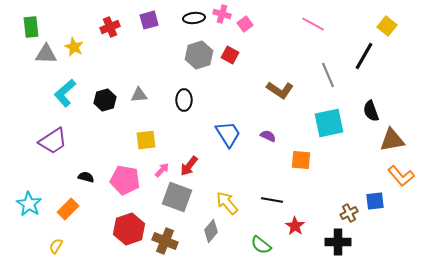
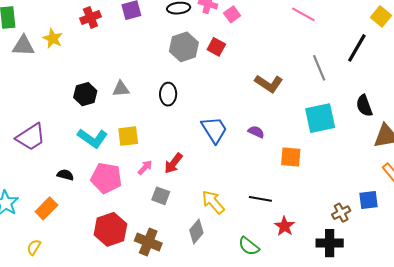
cyan L-shape: (65, 93) -> (93, 138), moved, turned -104
gray square: (177, 197) -> (161, 196), size x0.6

